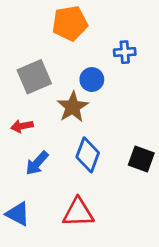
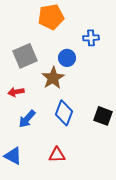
red triangle: (78, 212) -> (57, 155), size x0.7

